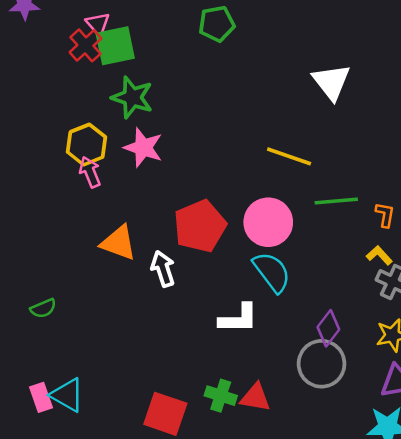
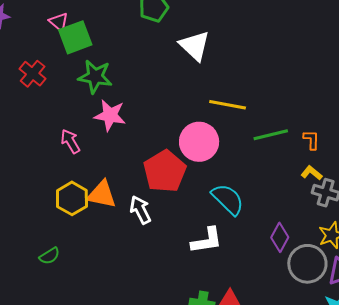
red cross: (85, 45) -> (33, 74), moved
white triangle: (331, 82) -> (195, 46), moved
yellow hexagon: (86, 145) -> (72, 198), moved
pink circle: (268, 222) -> (199, 142), moved
gray circle: (322, 364) -> (307, 264), moved

